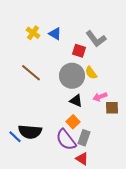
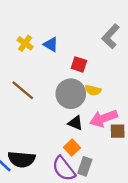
gray L-shape: (96, 39) -> (111, 36), moved, turned 80
yellow semicircle: (91, 73) -> (93, 90), turned -40
pink arrow: (100, 97) -> (104, 118), size x1.6

